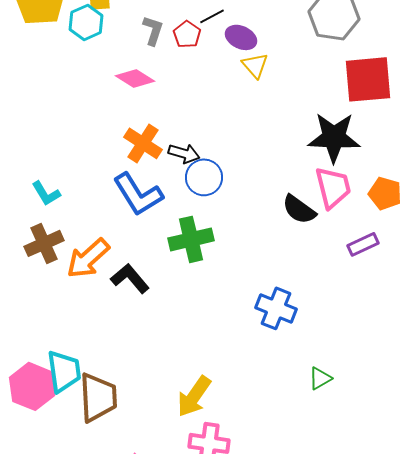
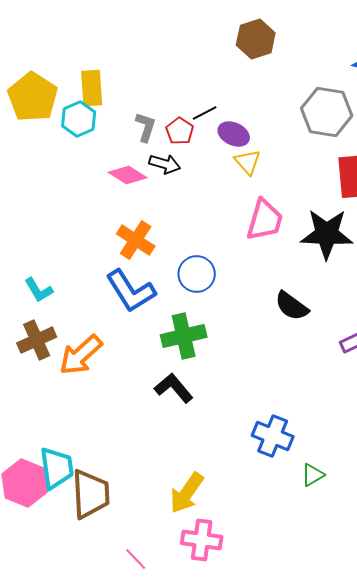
black arrow: (184, 153) -> (165, 164), moved
pink trapezoid: (333, 187) -> (265, 220), moved, turned 30
black L-shape: (130, 278) -> (174, 388), moved
blue cross: (276, 308) -> (273, 436), moved

